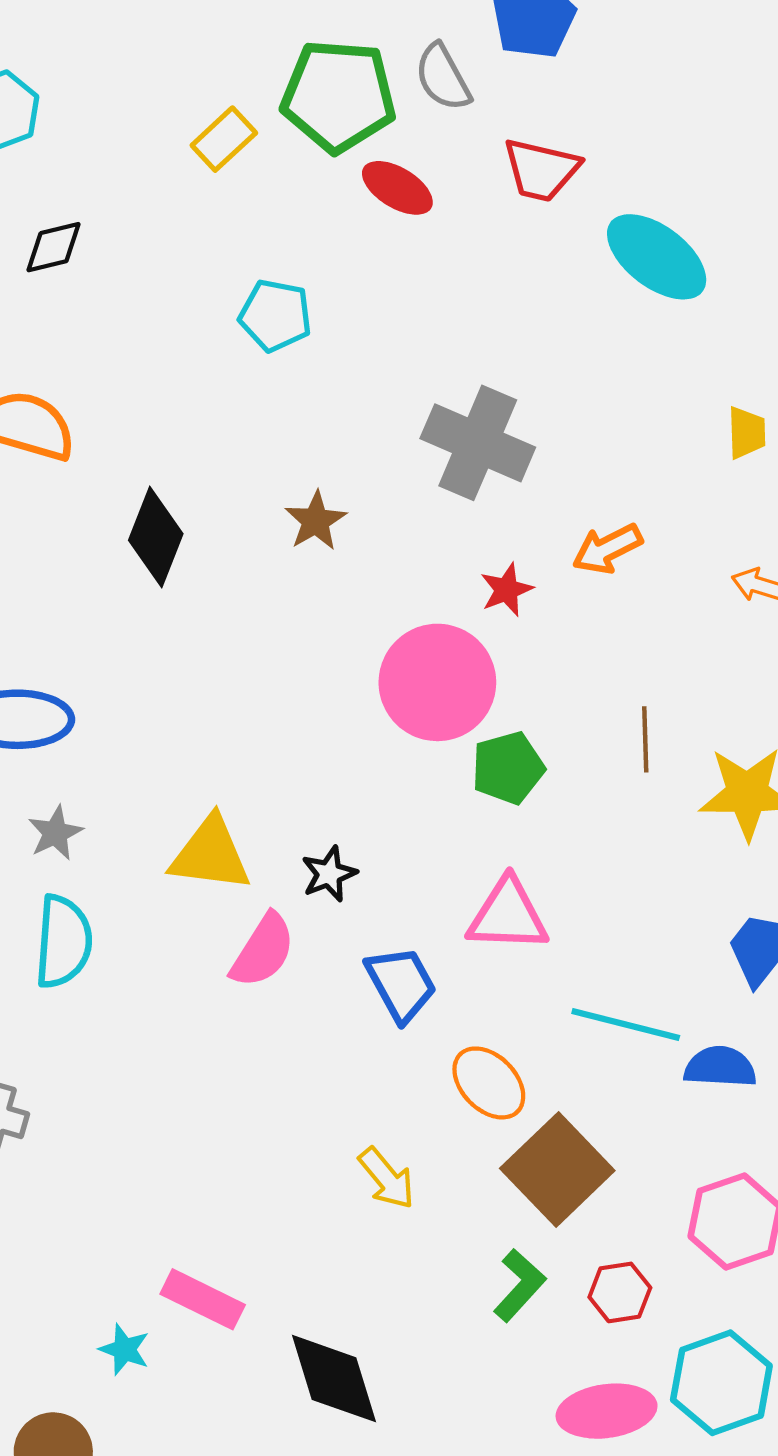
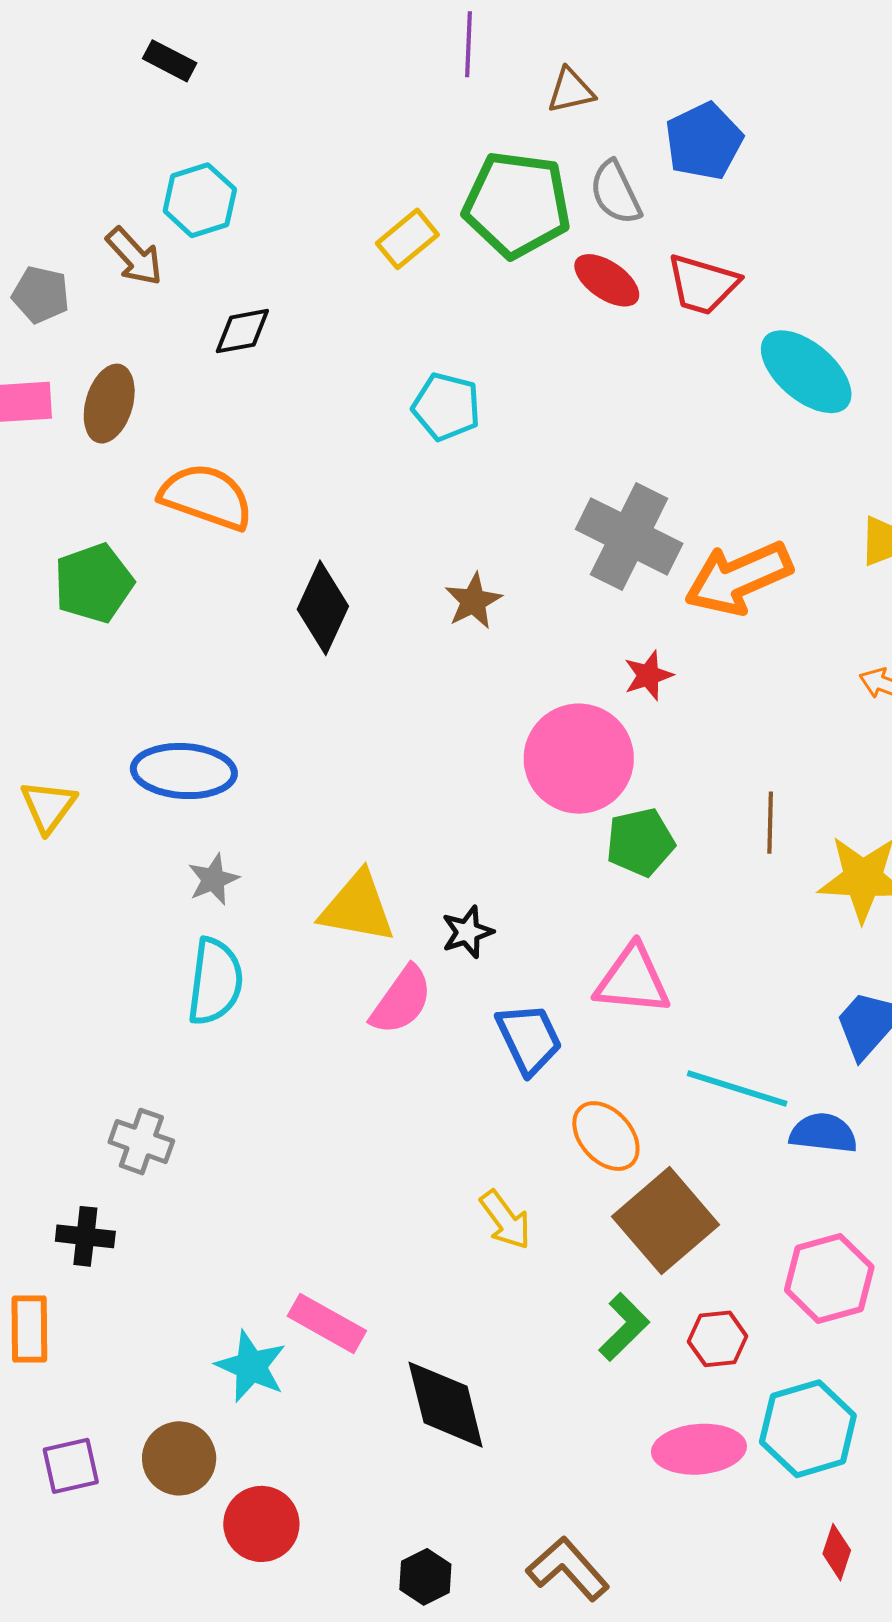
red ellipse: (397, 188) -> (607, 280), moved
orange arrow: (607, 549) -> (738, 578), moved, size x1.6
cyan star: (124, 1349) -> (251, 1366), size x1.5

